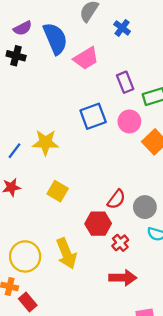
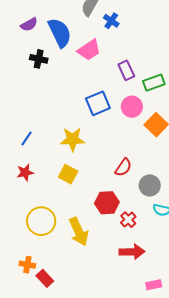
blue cross: (122, 28) -> (111, 21), moved
black cross: (16, 56) -> (39, 59), moved
yellow star: (45, 143) -> (72, 139), moved
red semicircle: (116, 199) -> (123, 167), moved
yellow circle: (25, 256) -> (41, 221), moved

